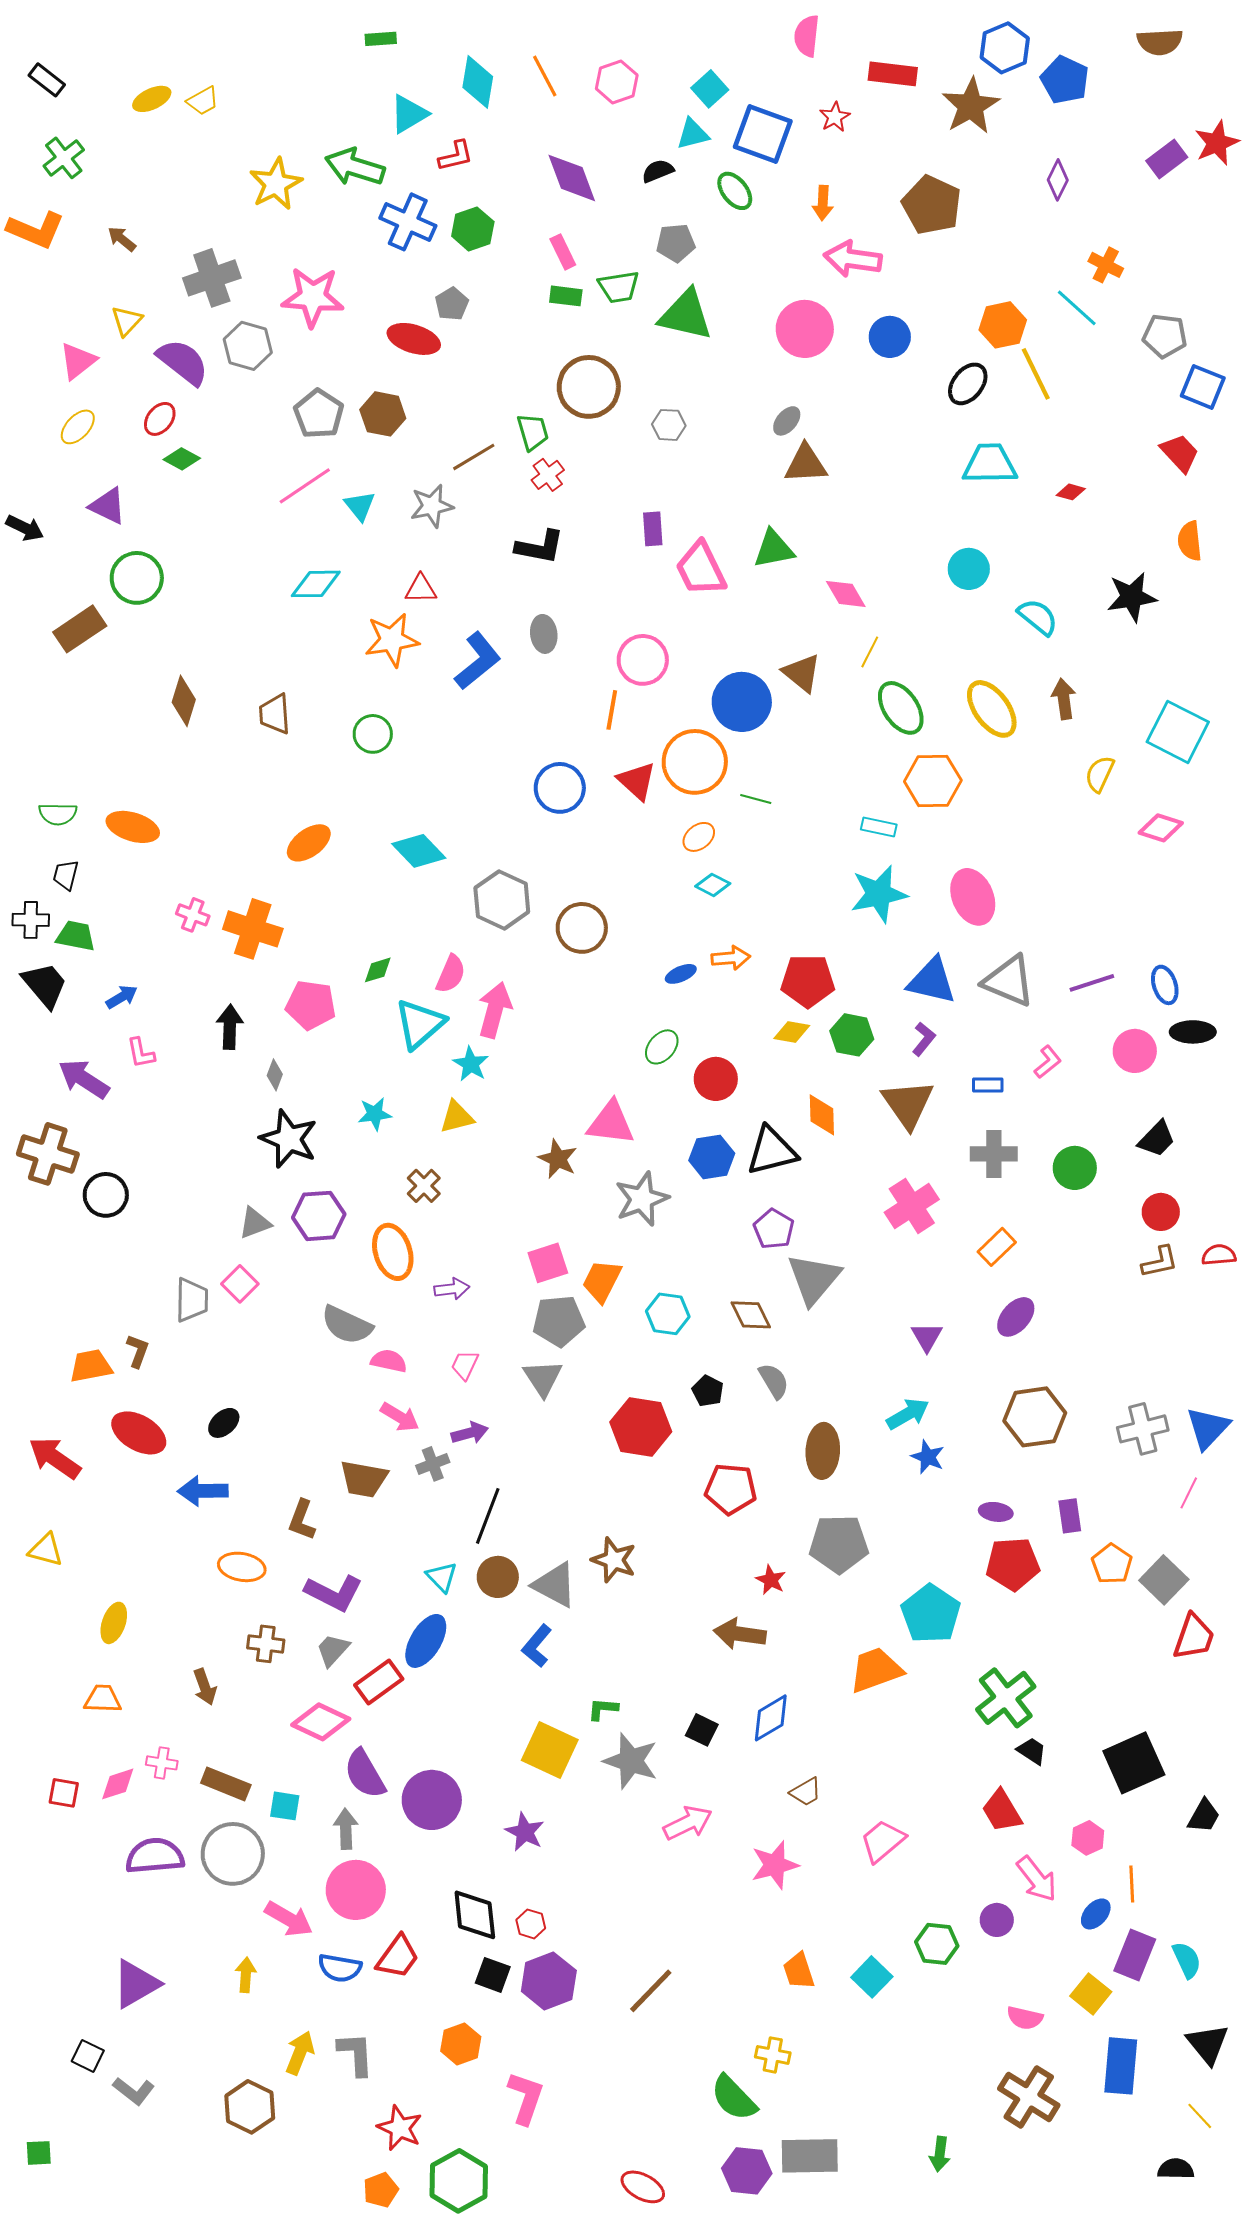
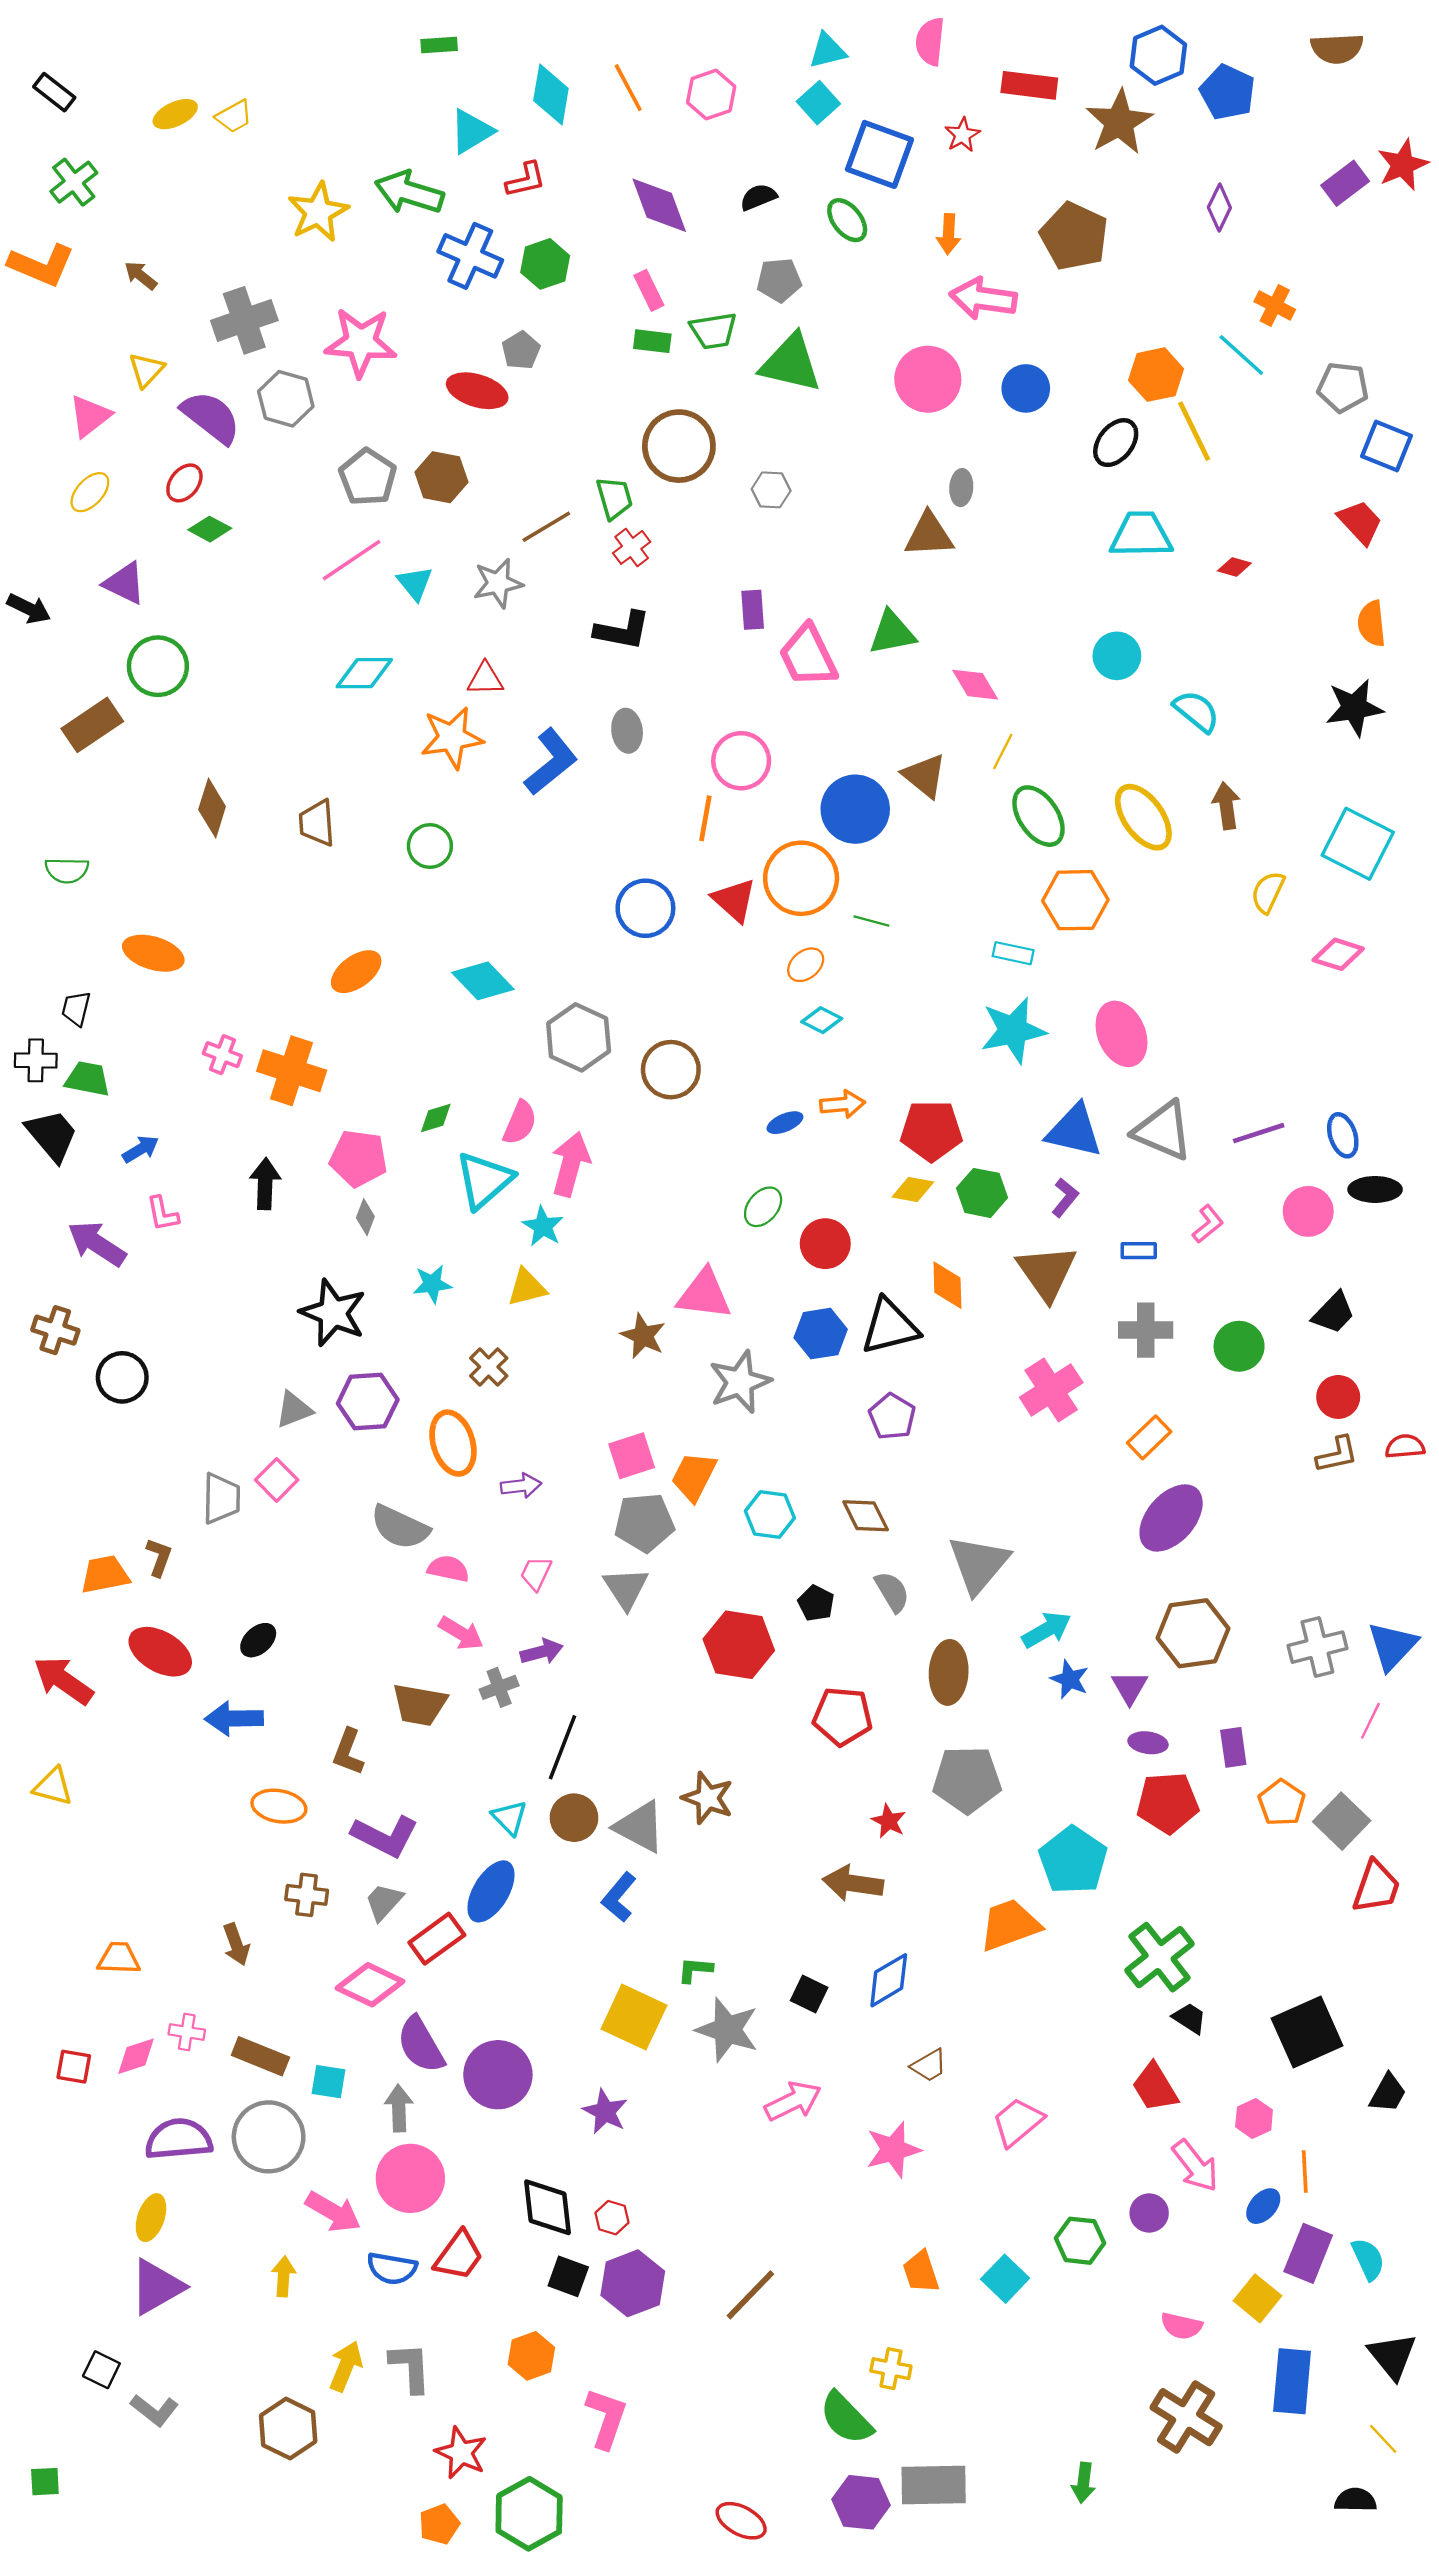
cyan triangle: (693, 134) -> (828, 51), moved
gray ellipse: (787, 421) -> (961, 488), moved, turned -36
black star: (1132, 597) -> (1354, 708), moved
green semicircle: (58, 814) -> (67, 870), moved
gray diamond: (275, 1075) -> (365, 1217), moved
brown cross: (48, 1154) -> (55, 1330), size x0.7
gray triangle: (814, 1279) -> (979, 1564), moved
purple ellipse: (1016, 1317) -> (1171, 1518), size x1.5
purple triangle: (927, 1337) -> (1130, 1687), moved
yellow ellipse: (114, 1623) -> (151, 2218), moved

